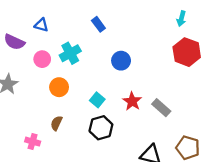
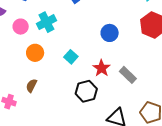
blue circle: (121, 61) -> (110, 33), moved
cyan square: (97, 100) -> (71, 57), moved
black hexagon: (101, 128) -> (86, 91), moved

